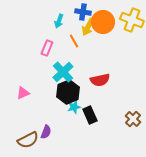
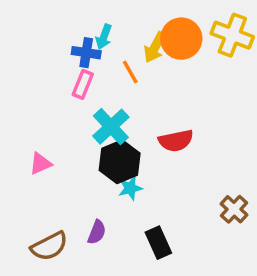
blue cross: (83, 12) -> (86, 53), moved
black rectangle: (90, 115) -> (158, 243), moved
purple semicircle: (46, 132) -> (97, 232), moved

